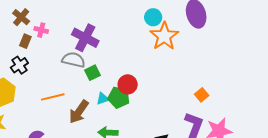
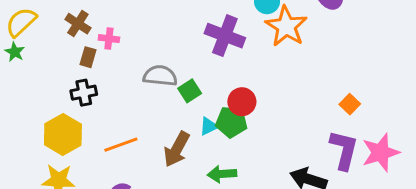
purple cross: (85, 38) -> (225, 36), moved
black cross: (19, 65) -> (84, 93), turned 30
orange line: (53, 97) -> (121, 145), moved

